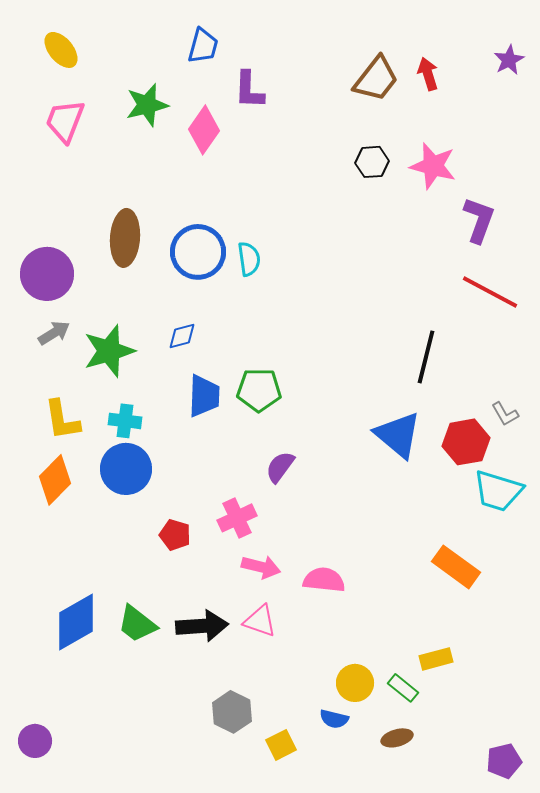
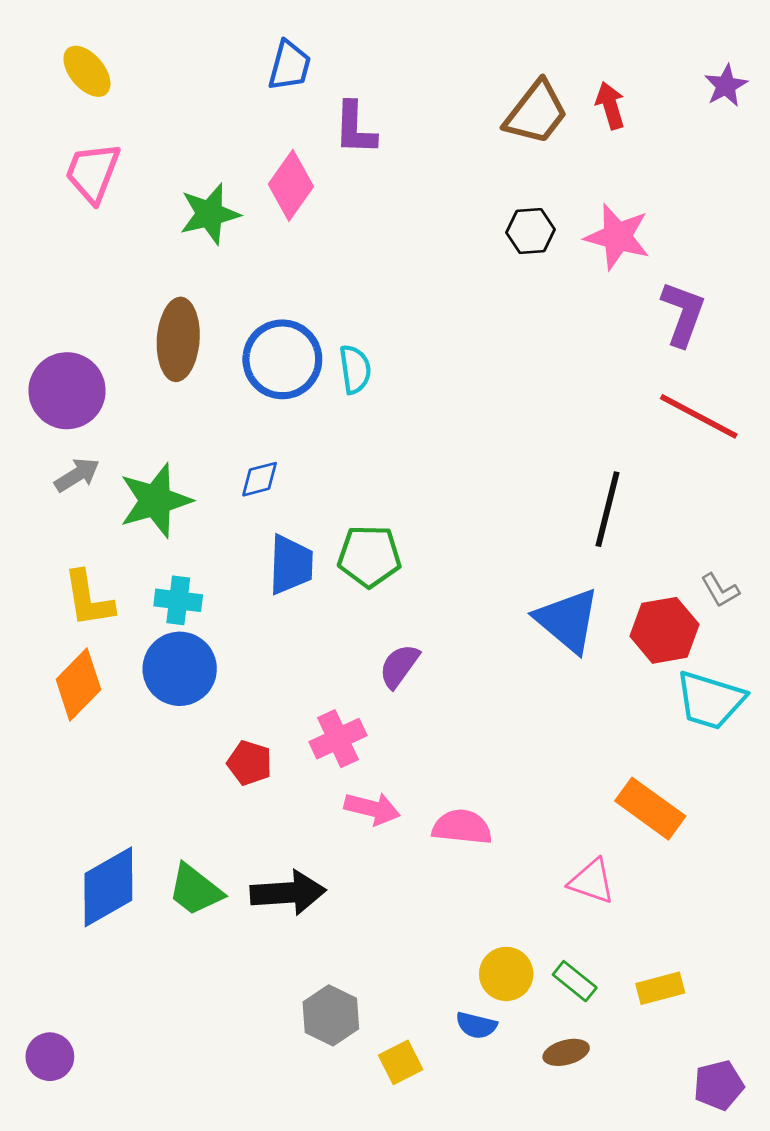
green star: (147, 105) -> (210, 214), moved
pink triangle: (260, 621) -> (592, 881), moved
yellow rectangle: (436, 659) -> (660, 988), moved

